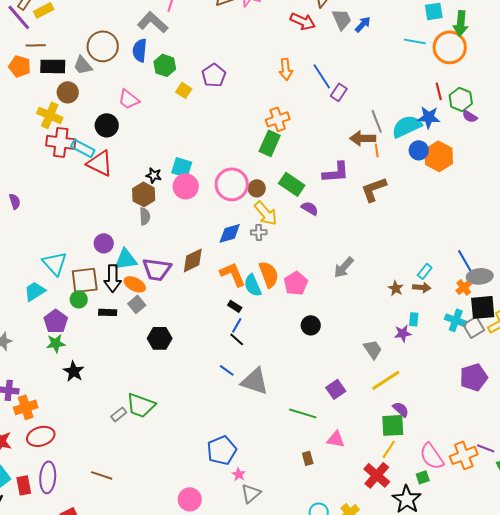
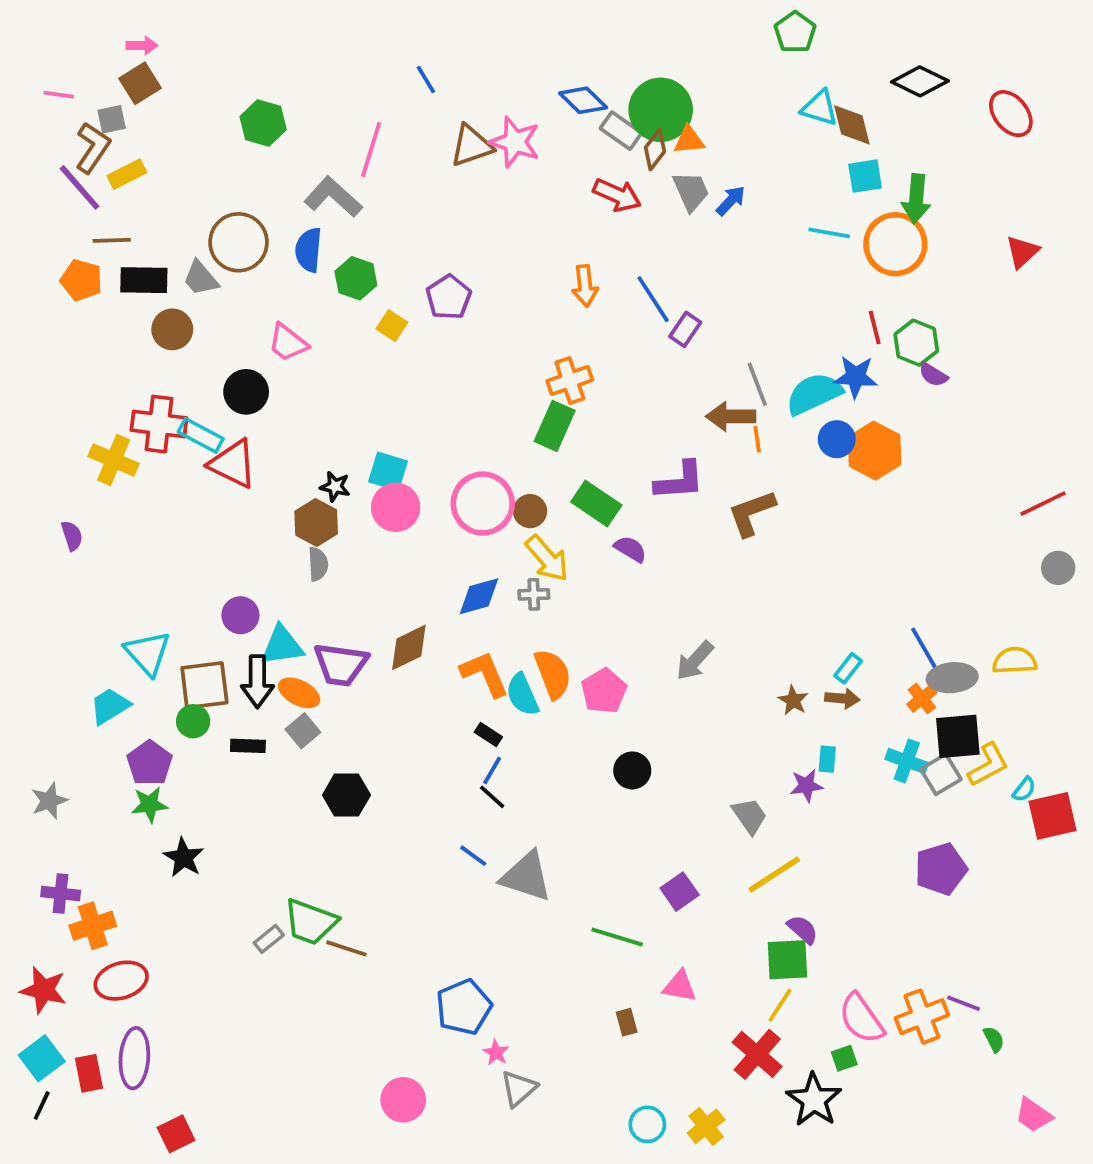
yellow cross: (50, 115) -> (114, 460), moved
brown line: (102, 475) -> (346, 948), moved

